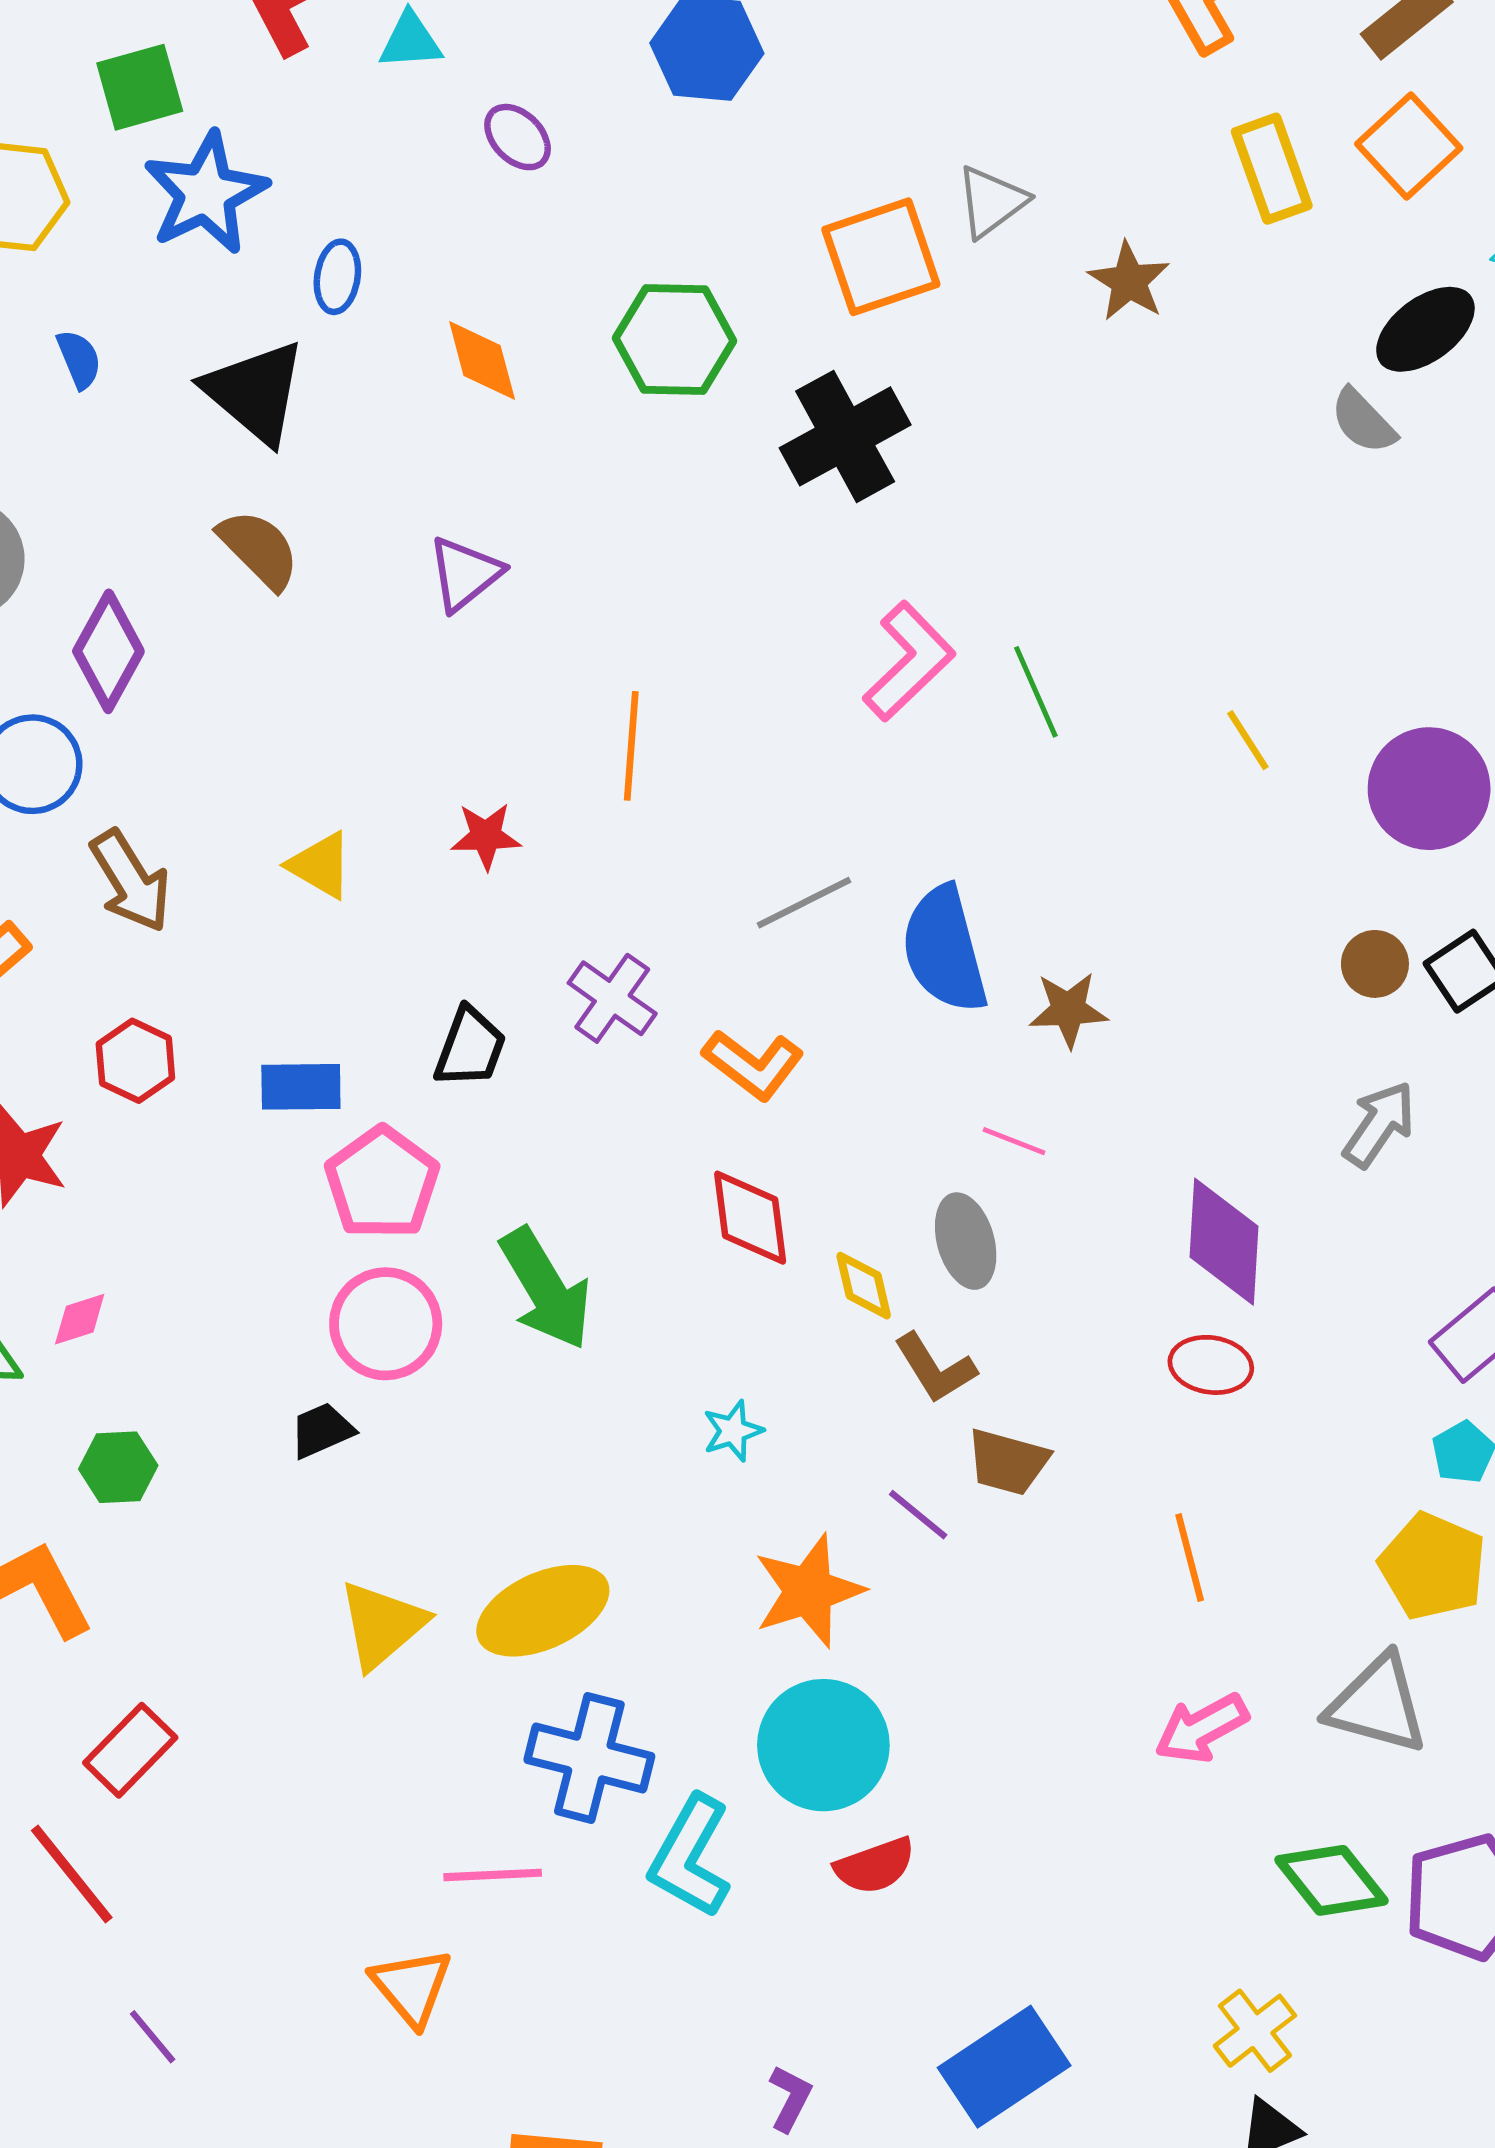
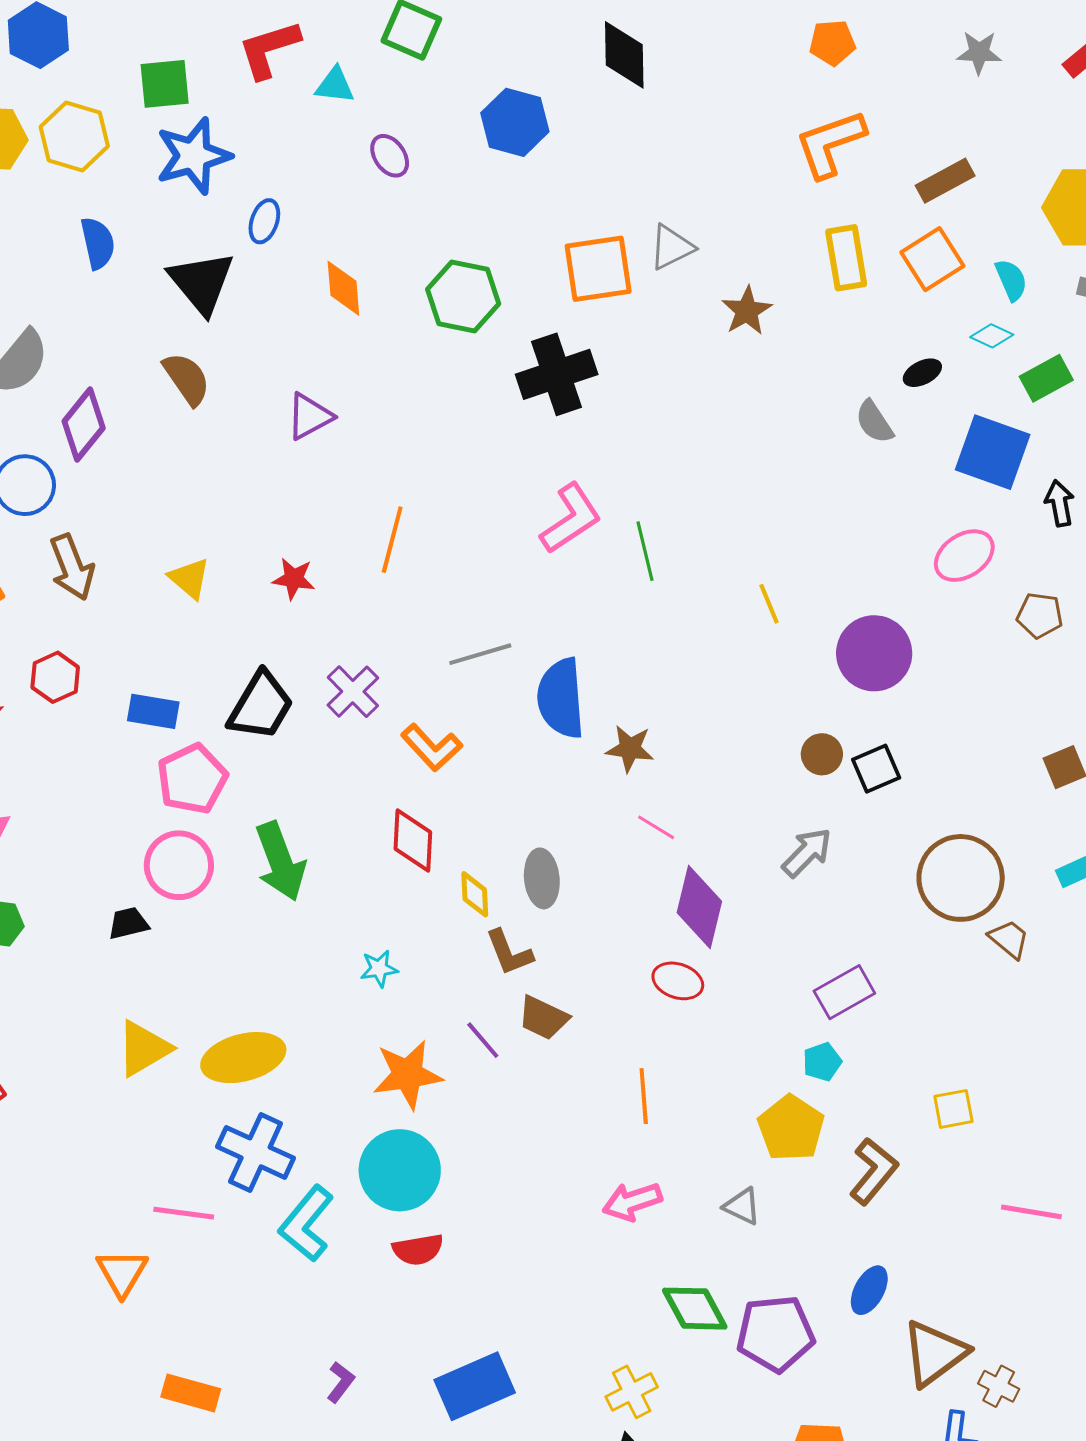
black ellipse: (1425, 329) -> (922, 373), size x0.6
blue semicircle: (79, 359) -> (98, 243), size x1.4
black trapezoid: (470, 1047) -> (261, 706), size x1.4
pink line: (1014, 1141) -> (656, 827), moved
gray triangle: (1377, 1704) -> (742, 1206), size x0.6

